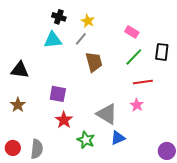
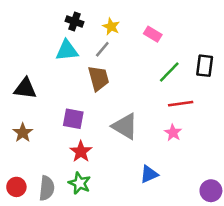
pink rectangle: (132, 32) -> (153, 34), moved
brown trapezoid: (94, 62) -> (99, 78), moved
gray triangle: (107, 114) -> (125, 126), moved
green star: (86, 140) -> (80, 183), moved

